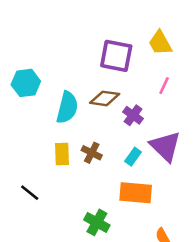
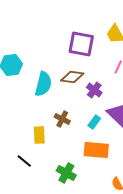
yellow rectangle: (62, 154) -> (39, 135), moved
black line: (30, 193) -> (24, 161), moved

